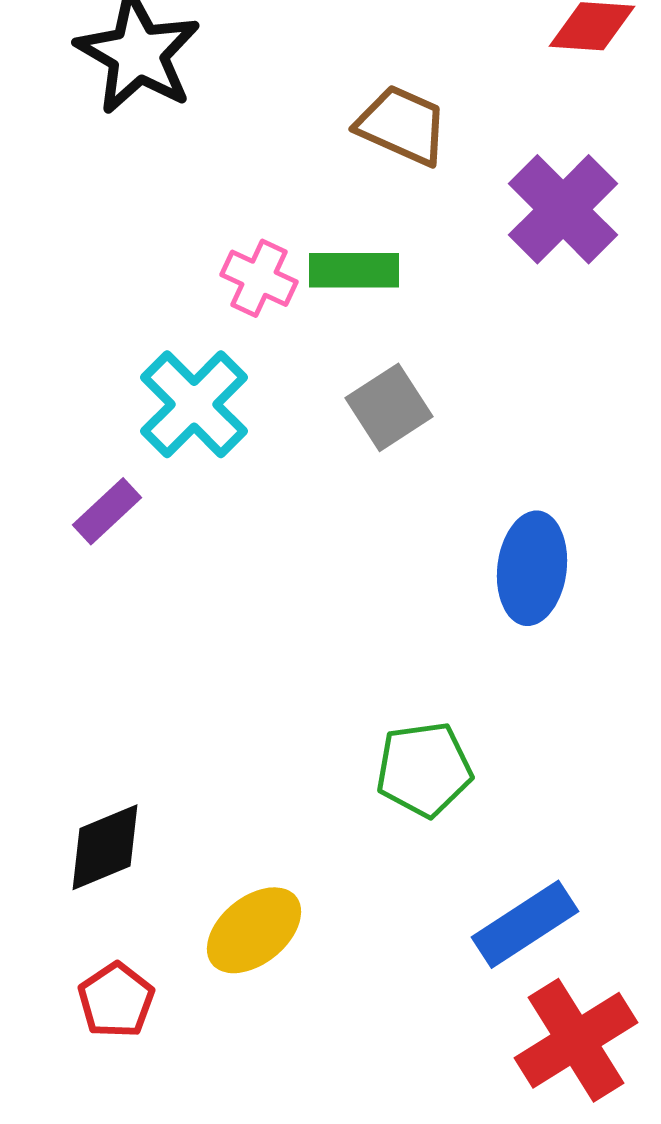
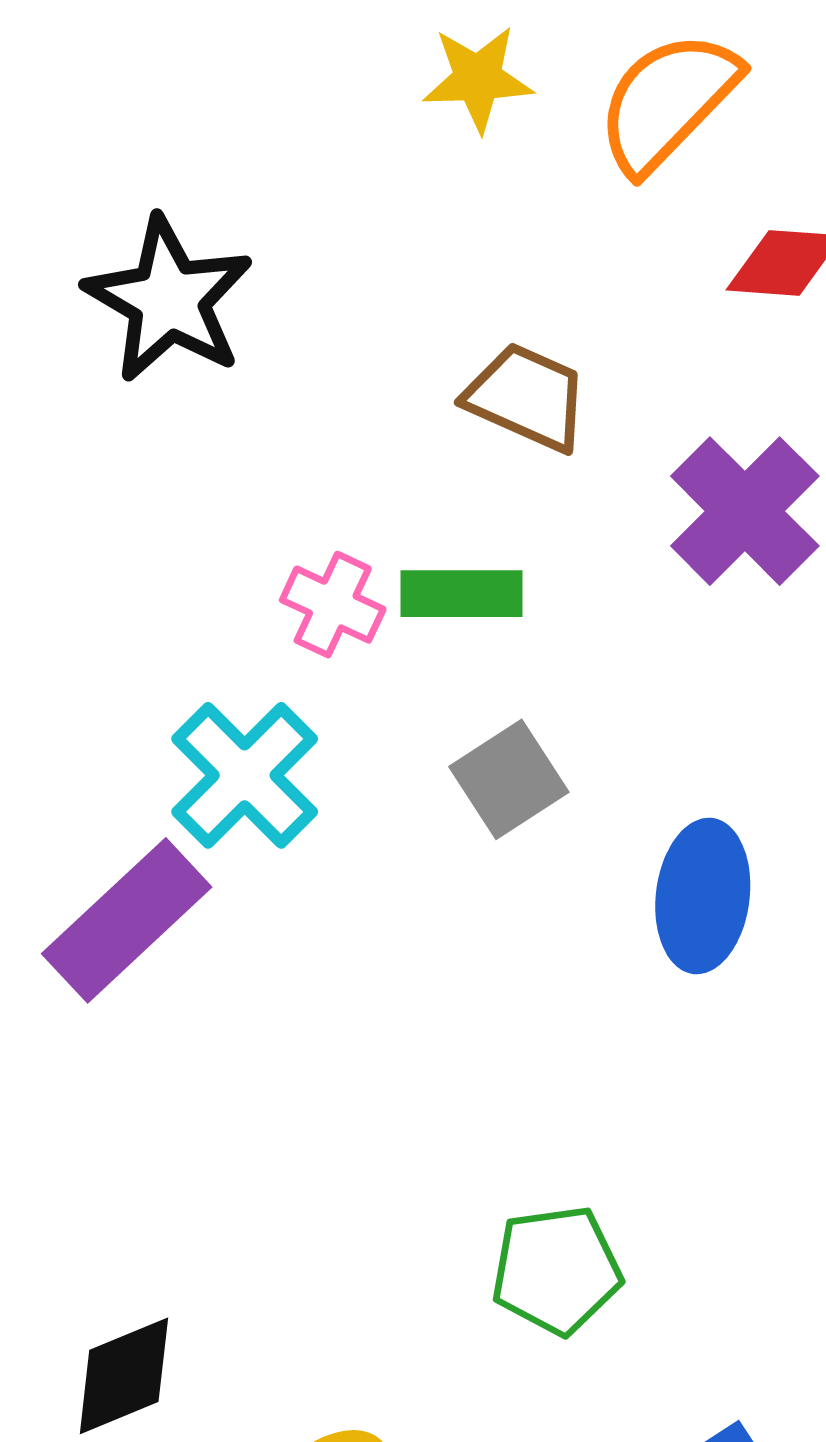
purple rectangle: (107, 511) -> (127, 920), size x1.8
blue ellipse: (532, 568) -> (703, 896), moved

